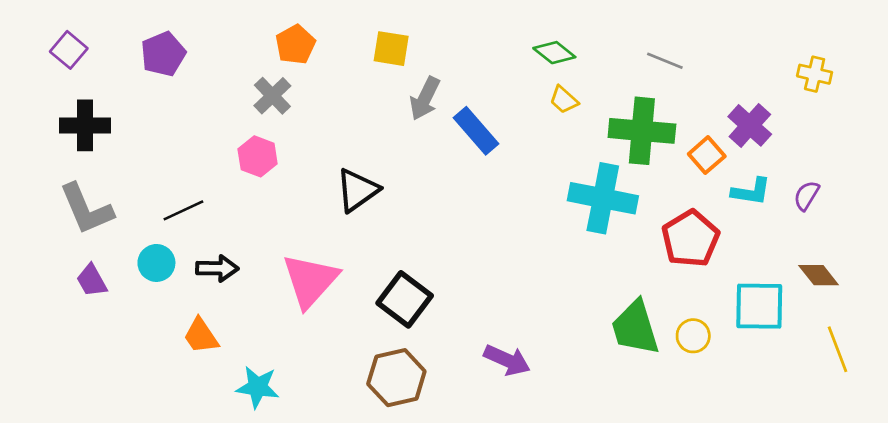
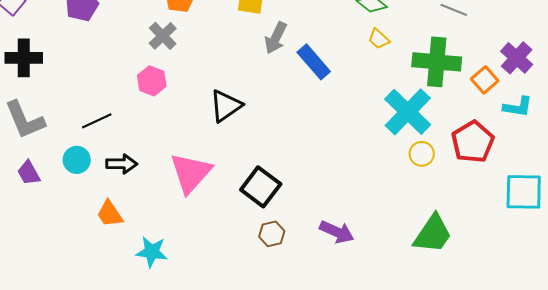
cyan cross: (603, 198) -> (408, 112), turned 33
green trapezoid: (635, 328) -> (433, 234), moved, turned -129
yellow circle: (693, 336) -> (422, 154), moved
brown hexagon: (396, 378) -> (272, 234), moved, size x0.6

